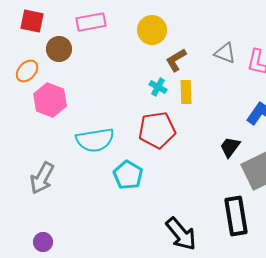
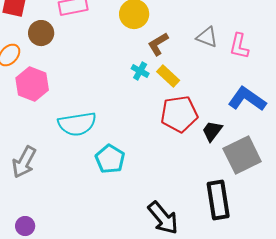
yellow rectangle: (186, 92) -> (168, 76), turned -45
red pentagon: (157, 130) -> (179, 114), moved

